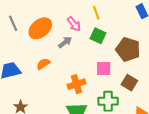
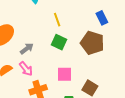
pink arrow: (74, 24) -> (26, 69), moved
brown pentagon: (128, 49) -> (92, 43), moved

